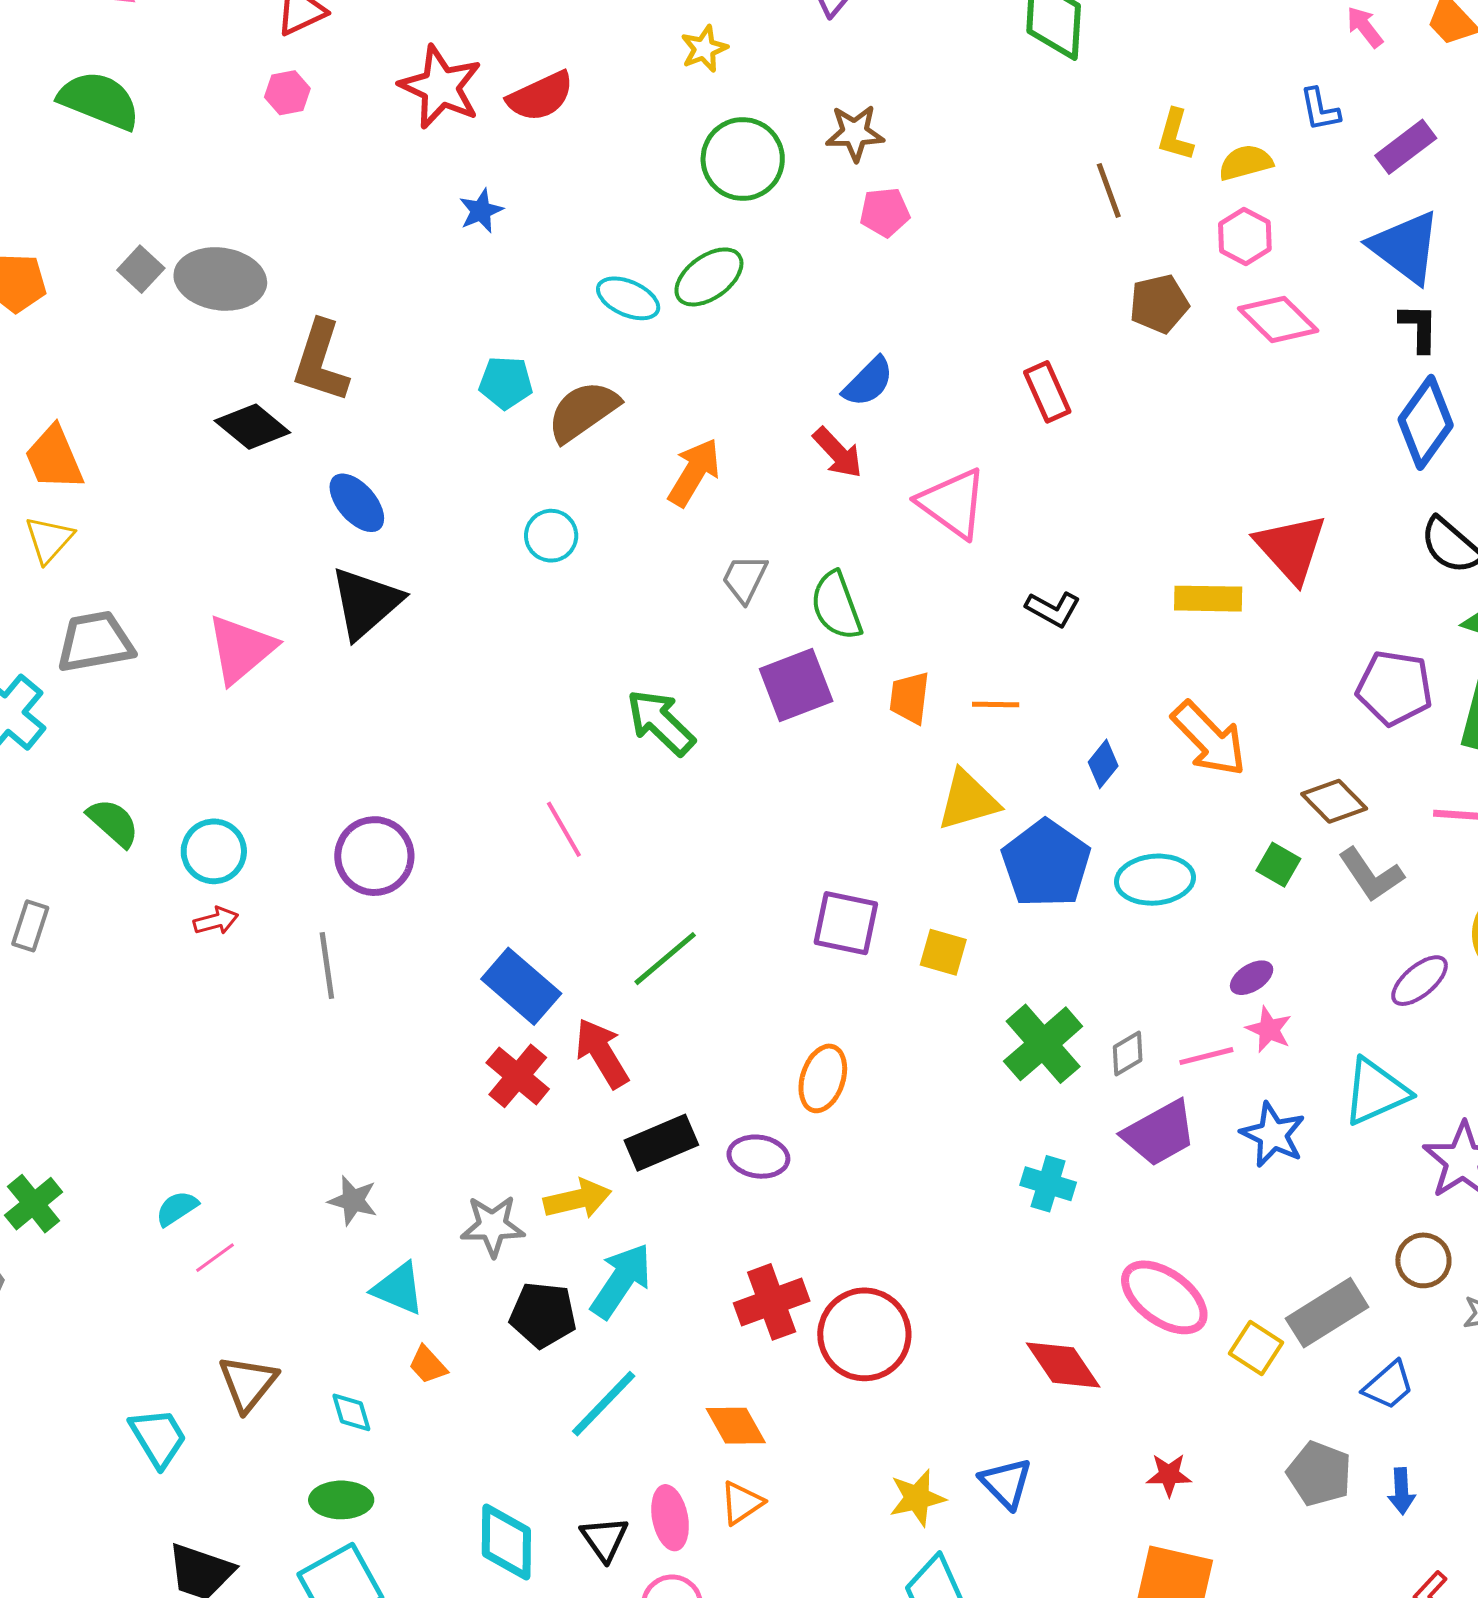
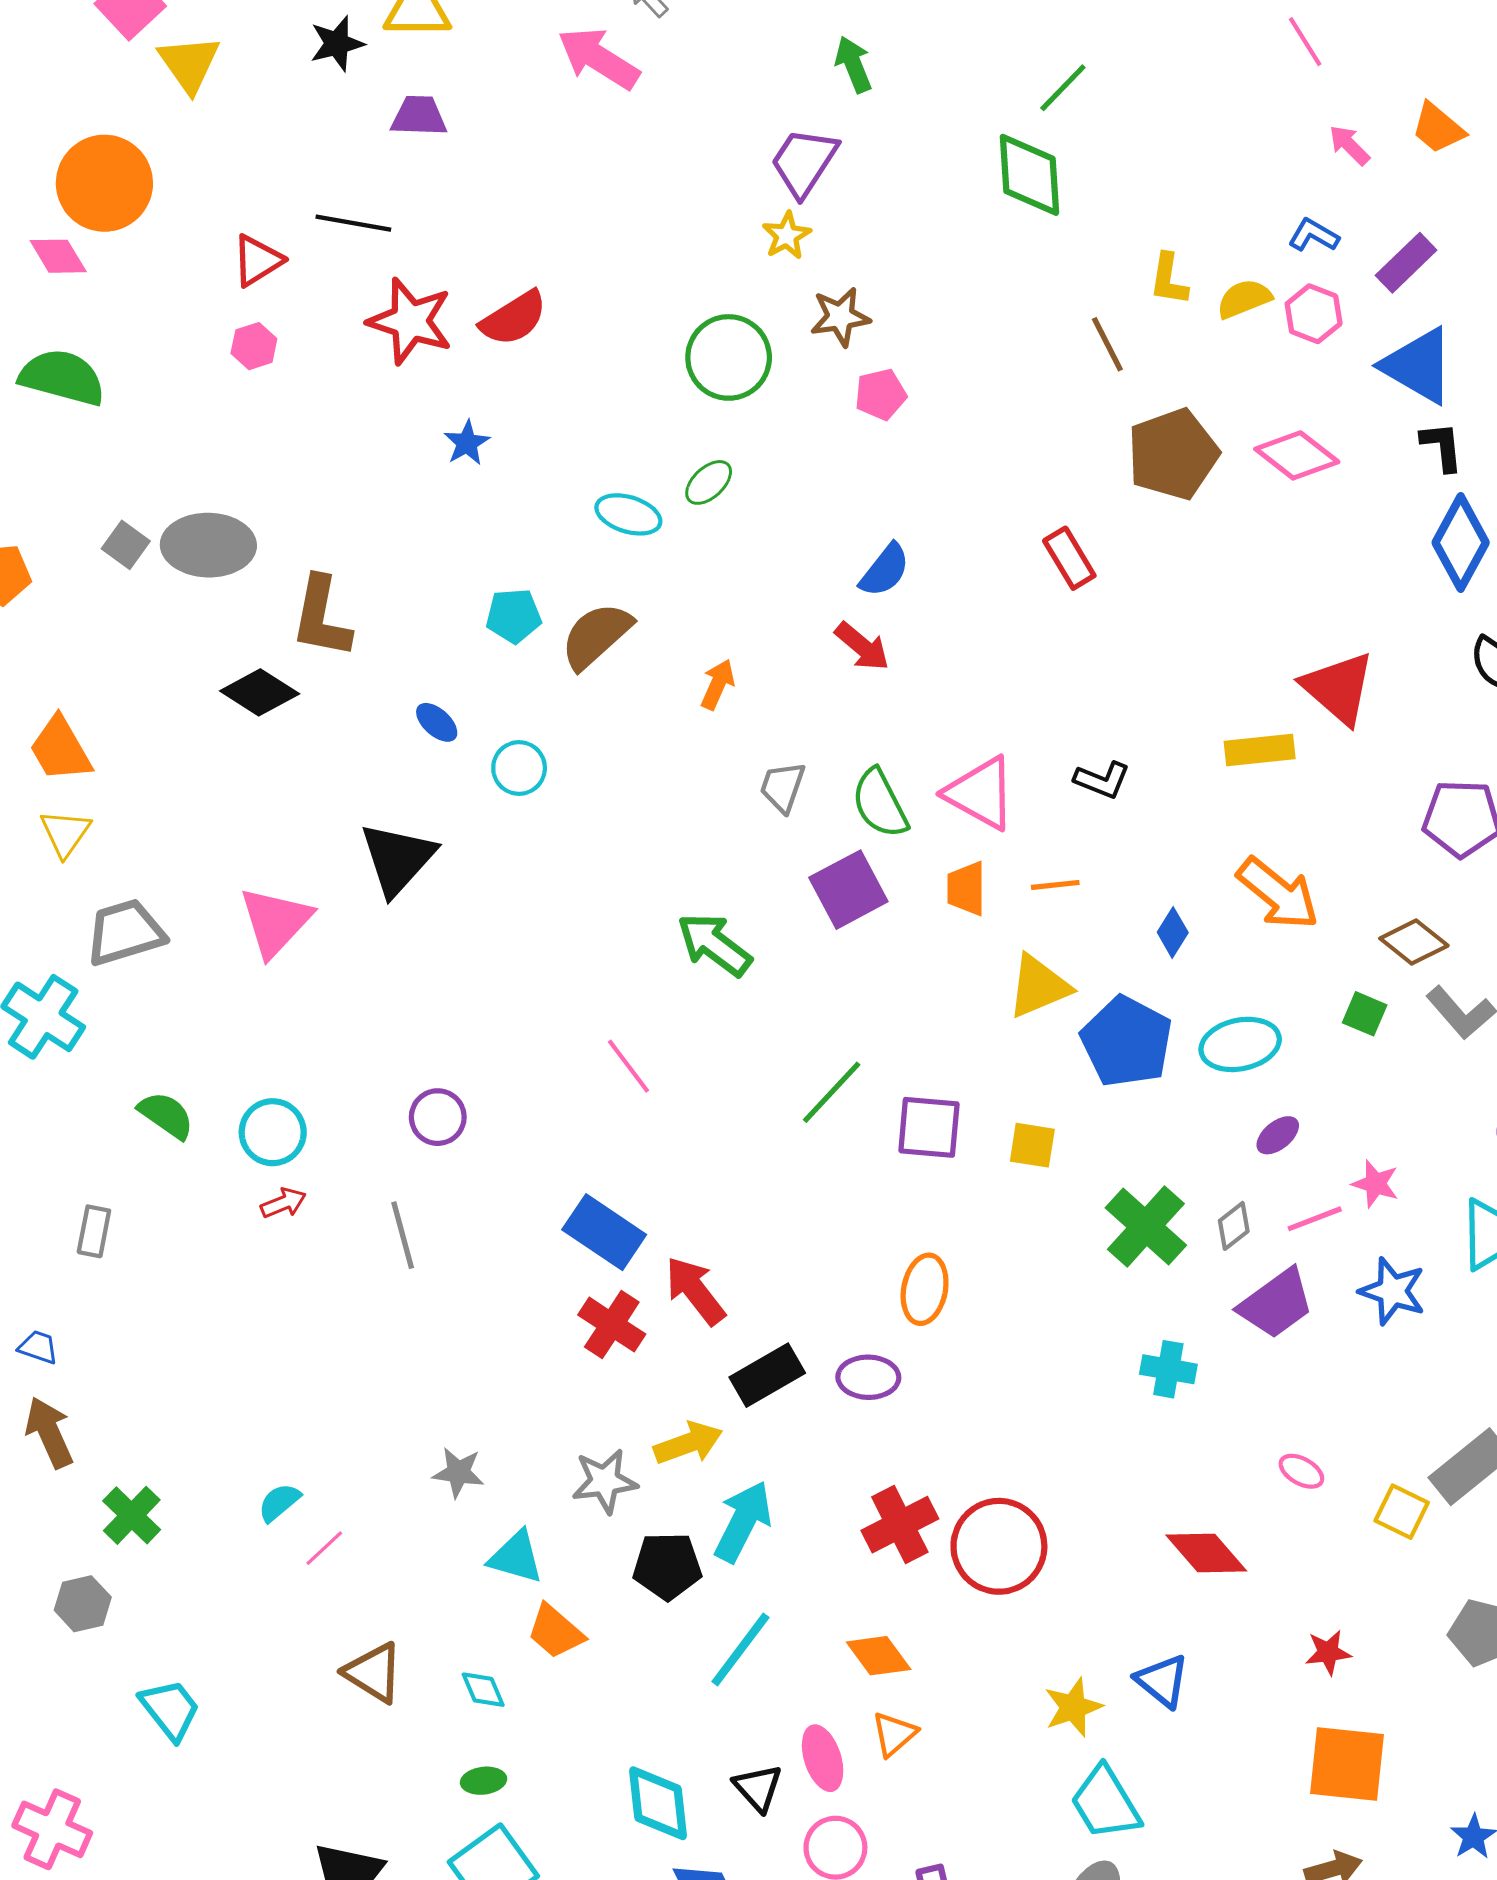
yellow star: (704, 49) -> (787, 236), moved
blue L-shape: (1320, 109) -> (1314, 235), turned 138
pink hexagon: (1245, 236) -> (1314, 314), moved
green ellipse: (709, 277) -> (709, 482), size x0.7
brown pentagon: (1159, 304) -> (1173, 454), size x1.5
orange arrow: (694, 472) -> (718, 684), size x0.7
blue ellipse: (357, 503) -> (437, 722), moved, size x0.7
pink triangle: (953, 503) -> (981, 793), moved
cyan circle: (551, 536) -> (519, 768), moved
purple circle: (374, 856) -> (438, 1117), size x0.7
green line: (665, 959) -> (832, 1092), moved
purple ellipse: (1252, 978) -> (1278, 1135), moved
pink ellipse: (1164, 1297) -> (1301, 1471), size x0.5
orange trapezoid: (428, 1365) -> (555, 1632), size x1.4
brown triangle: (248, 1383) -> (373, 1673), turned -30
cyan trapezoid: (158, 1438) -> (170, 1709), moved
green ellipse: (341, 1500) -> (484, 1781), size x0.7

